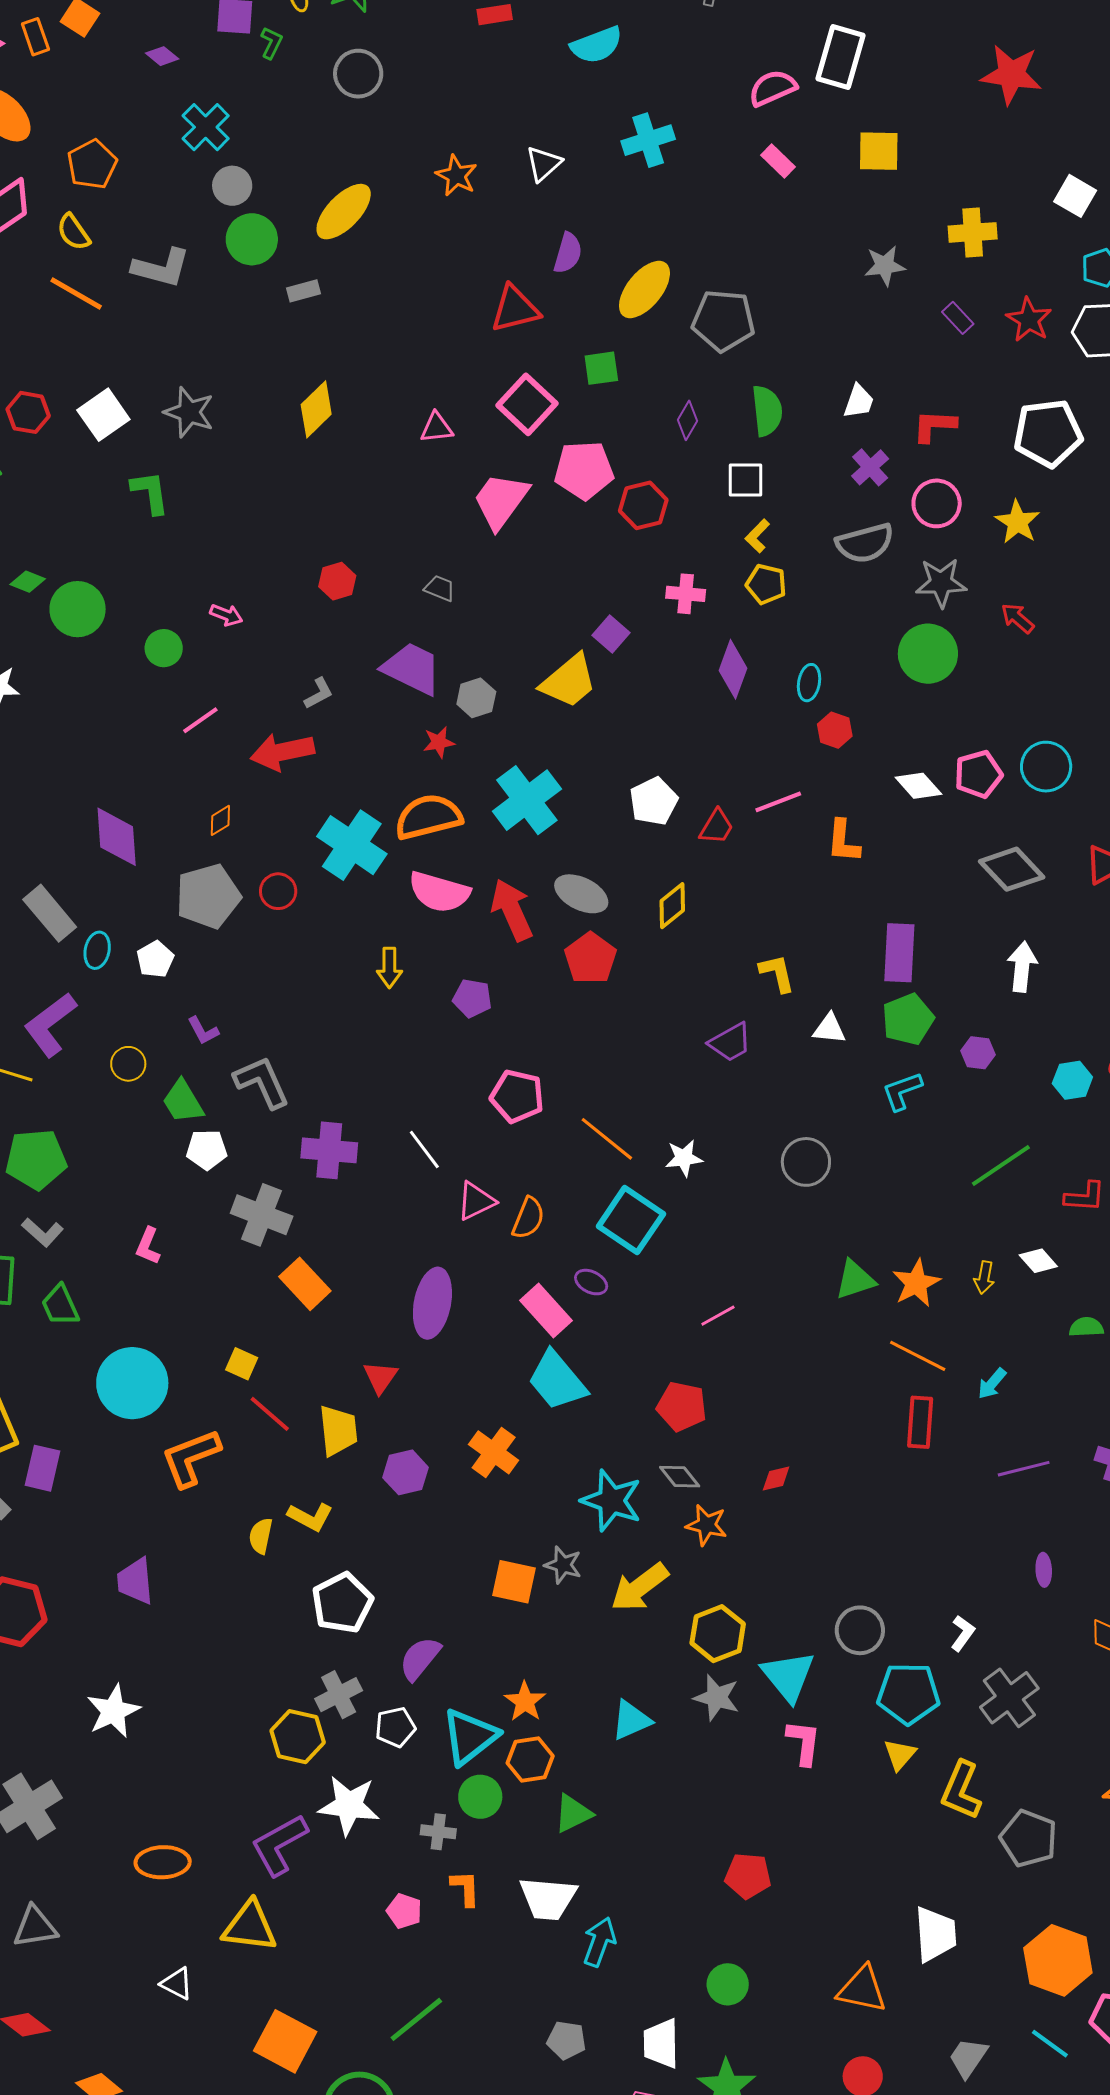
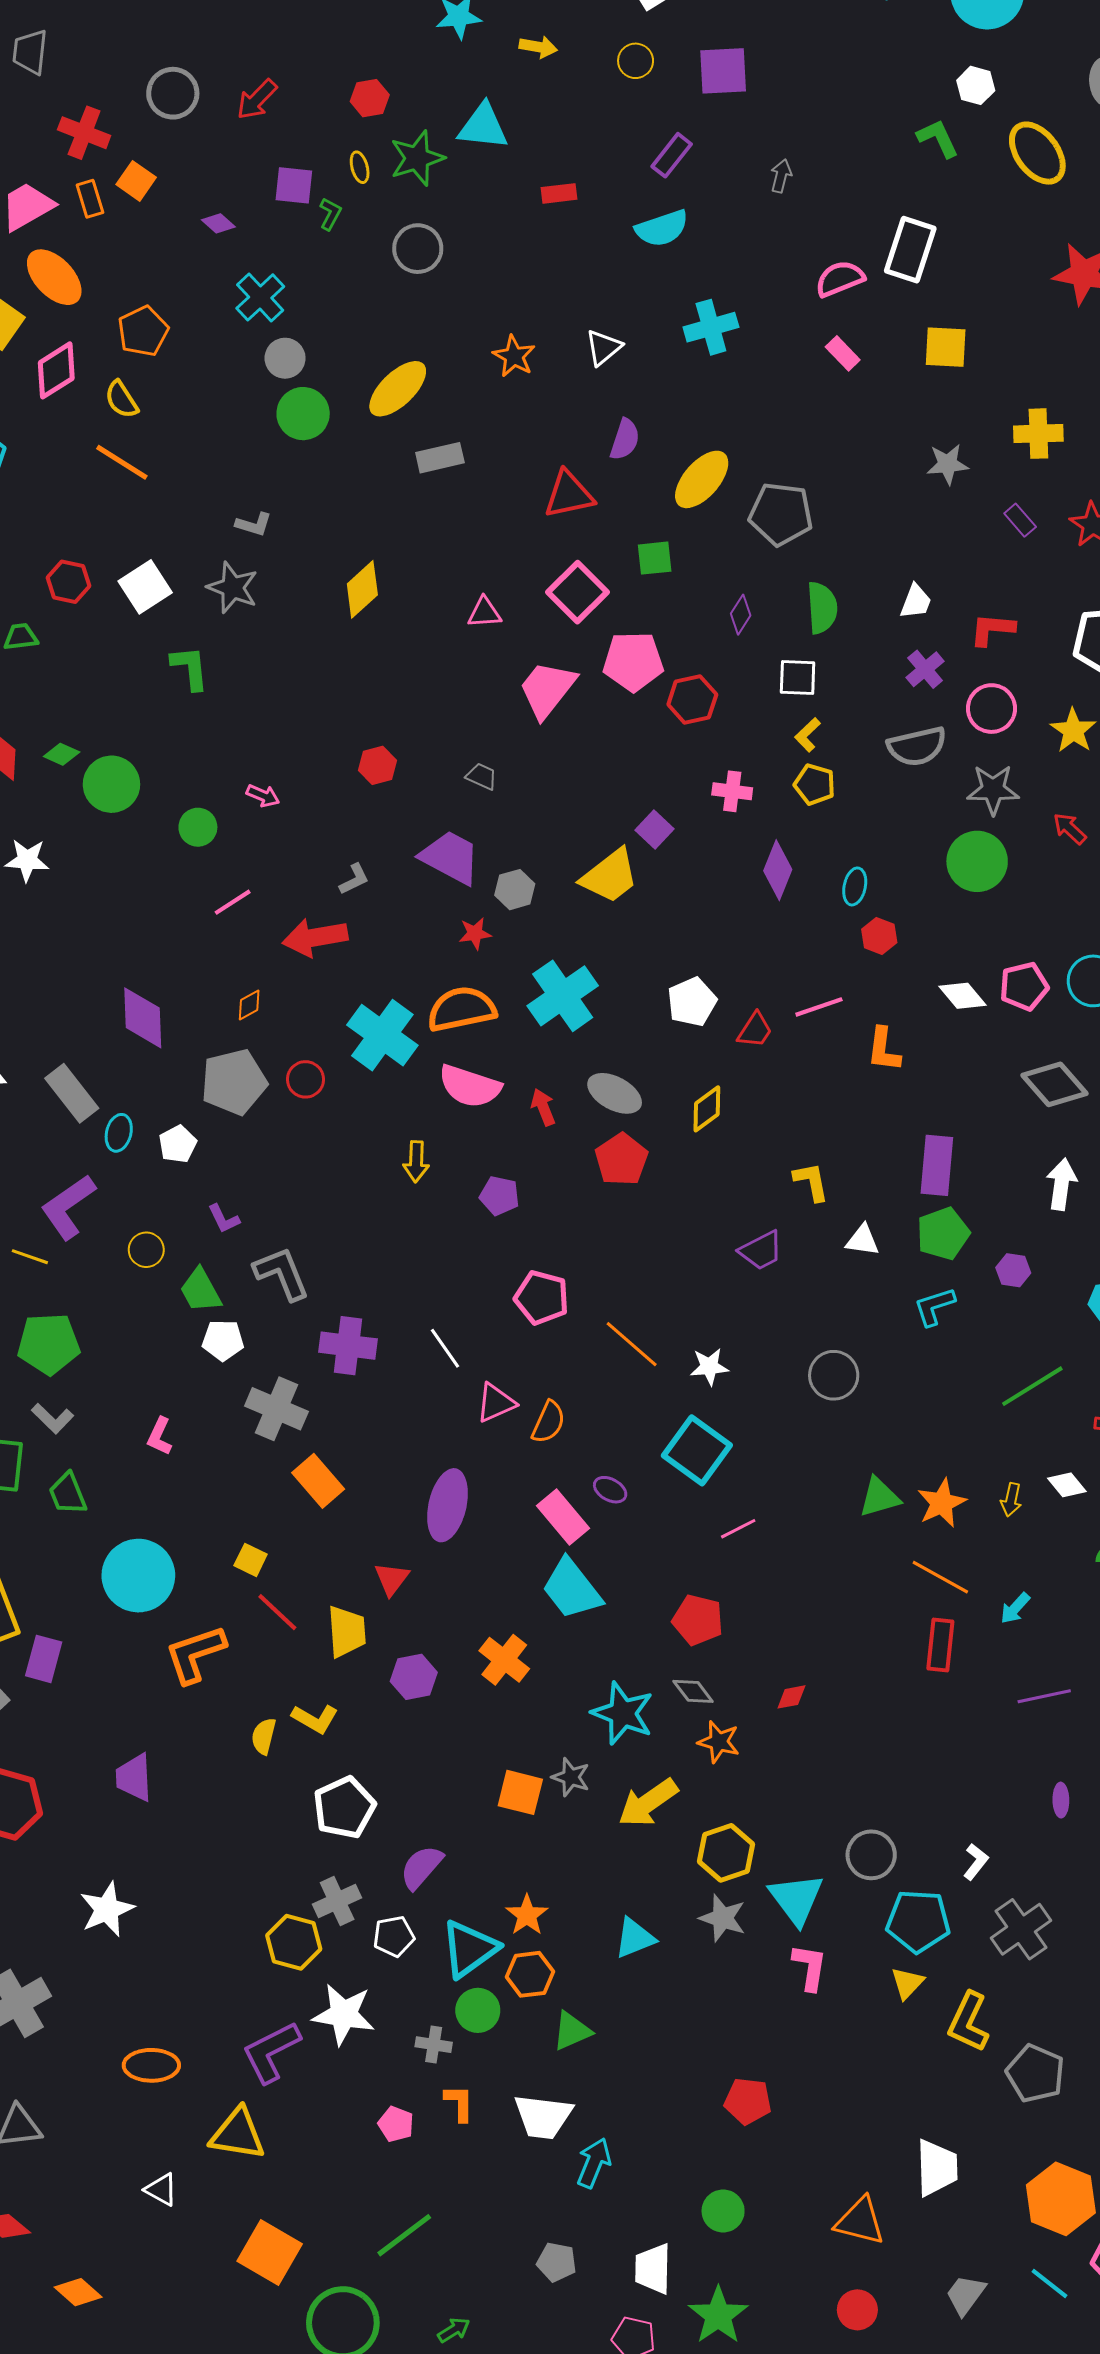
gray L-shape: (161, 268) -> (254, 524), moved, size x0.6
gray rectangle: (304, 291) -> (440, 458), moved, size x1.4
red arrow: (512, 910) -> (543, 1107), size x0.6
cyan square: (631, 1220) -> (697, 1450), moved

